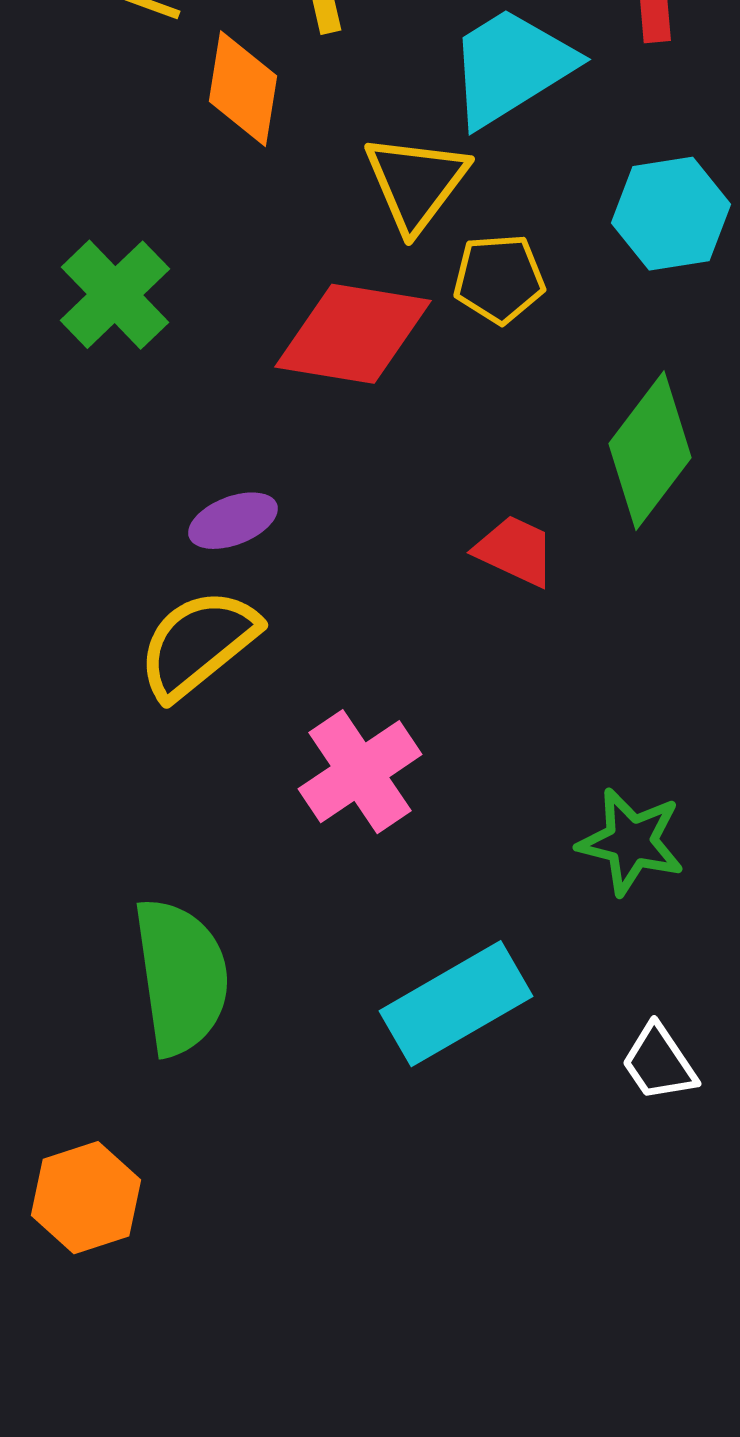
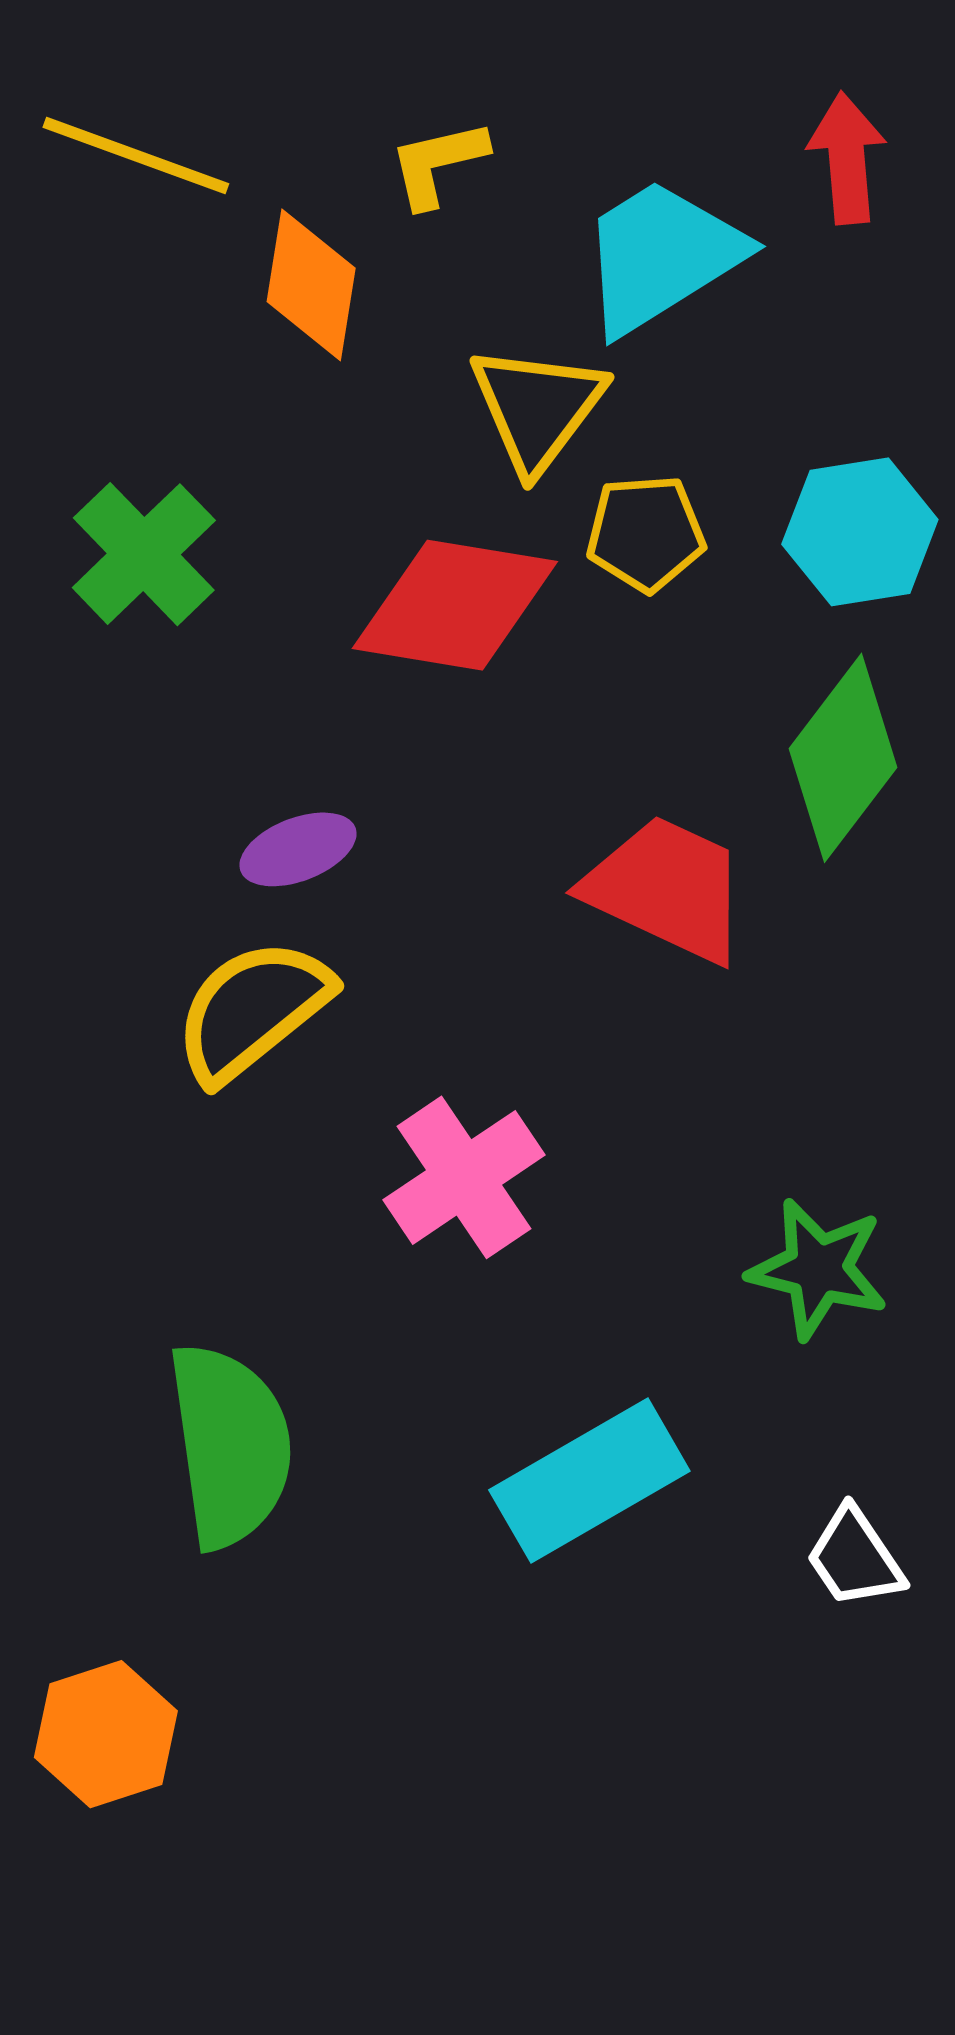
cyan hexagon: (671, 214) -> (860, 532), moved
red trapezoid: (515, 551) -> (667, 889), size x1.6

